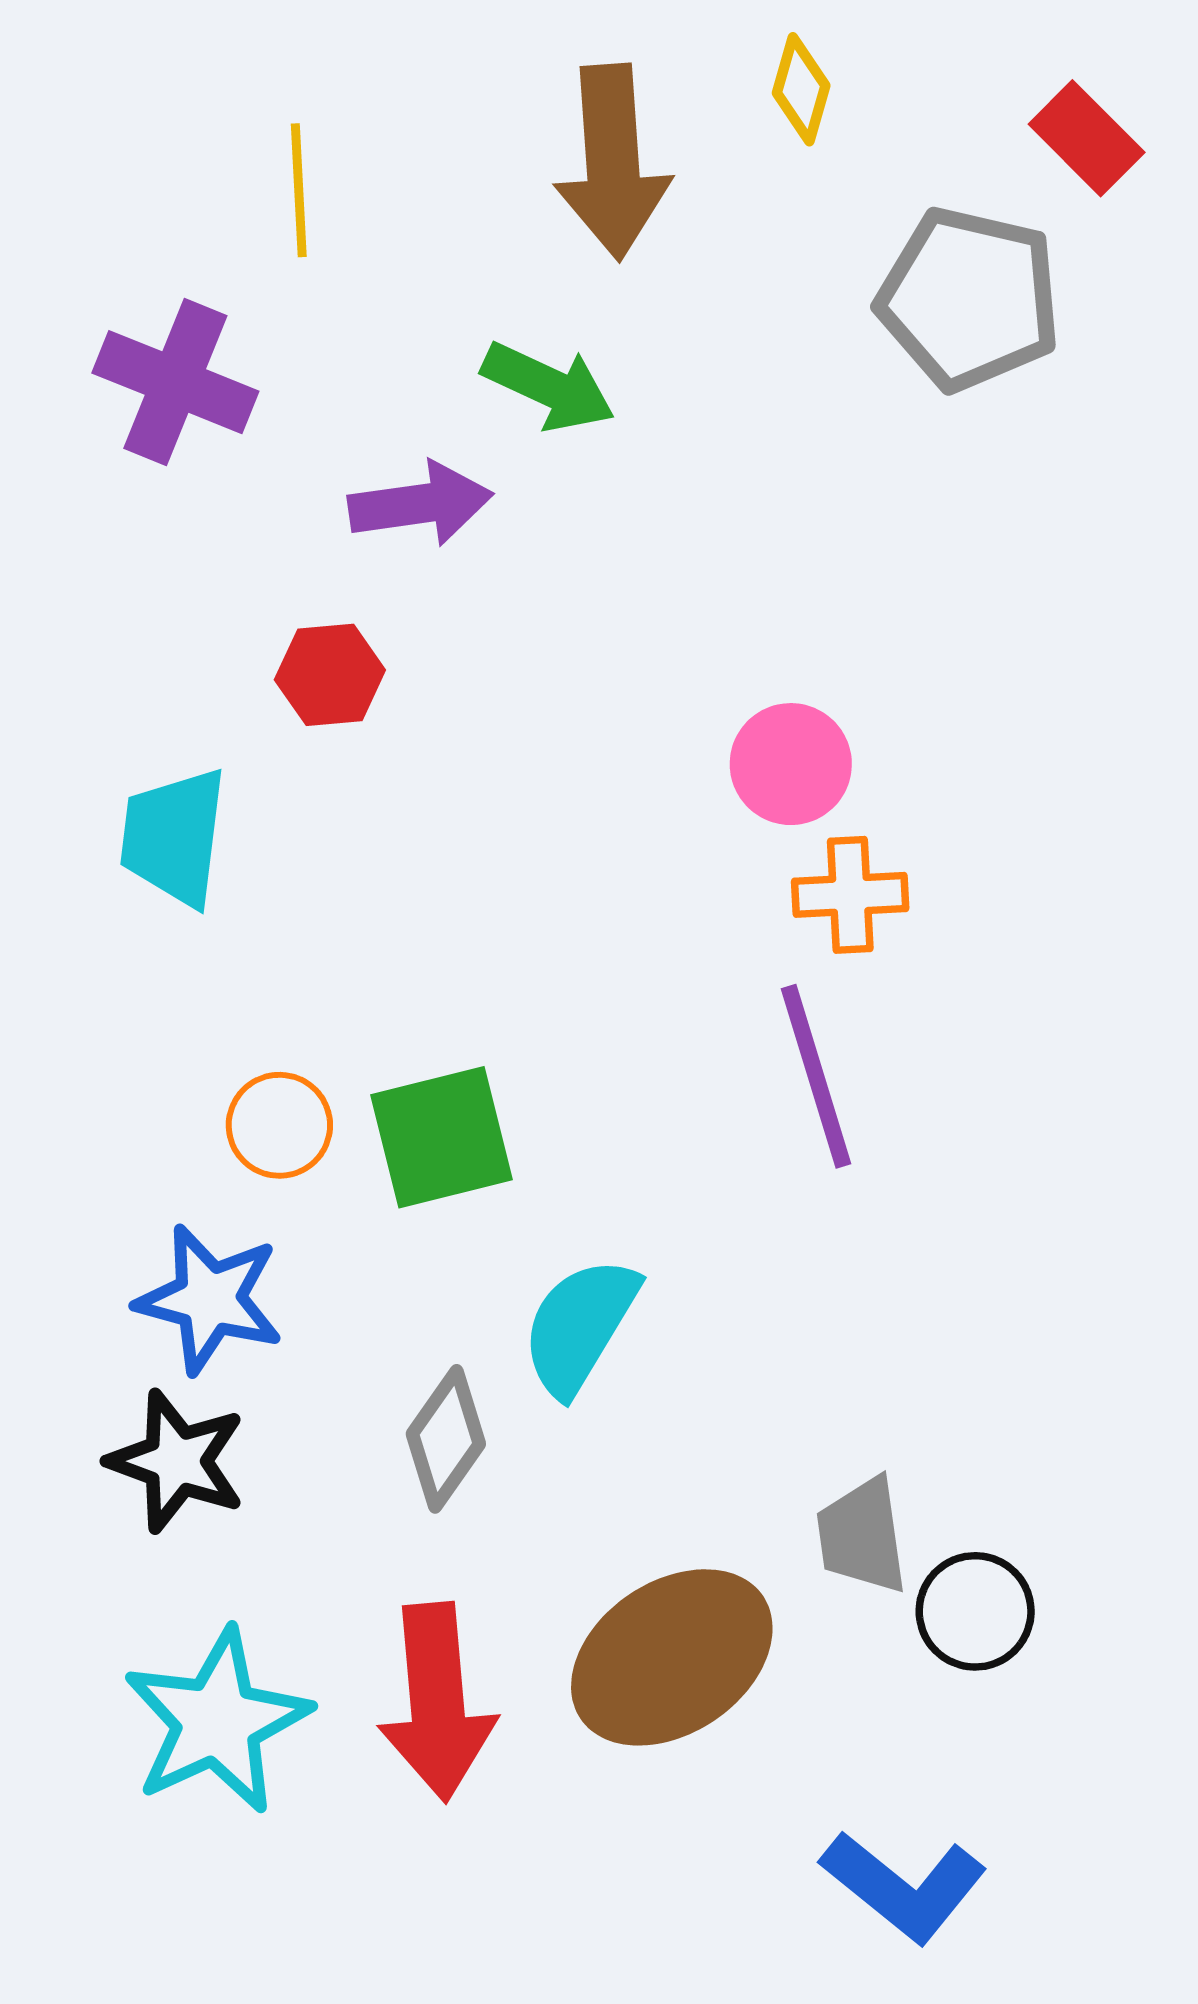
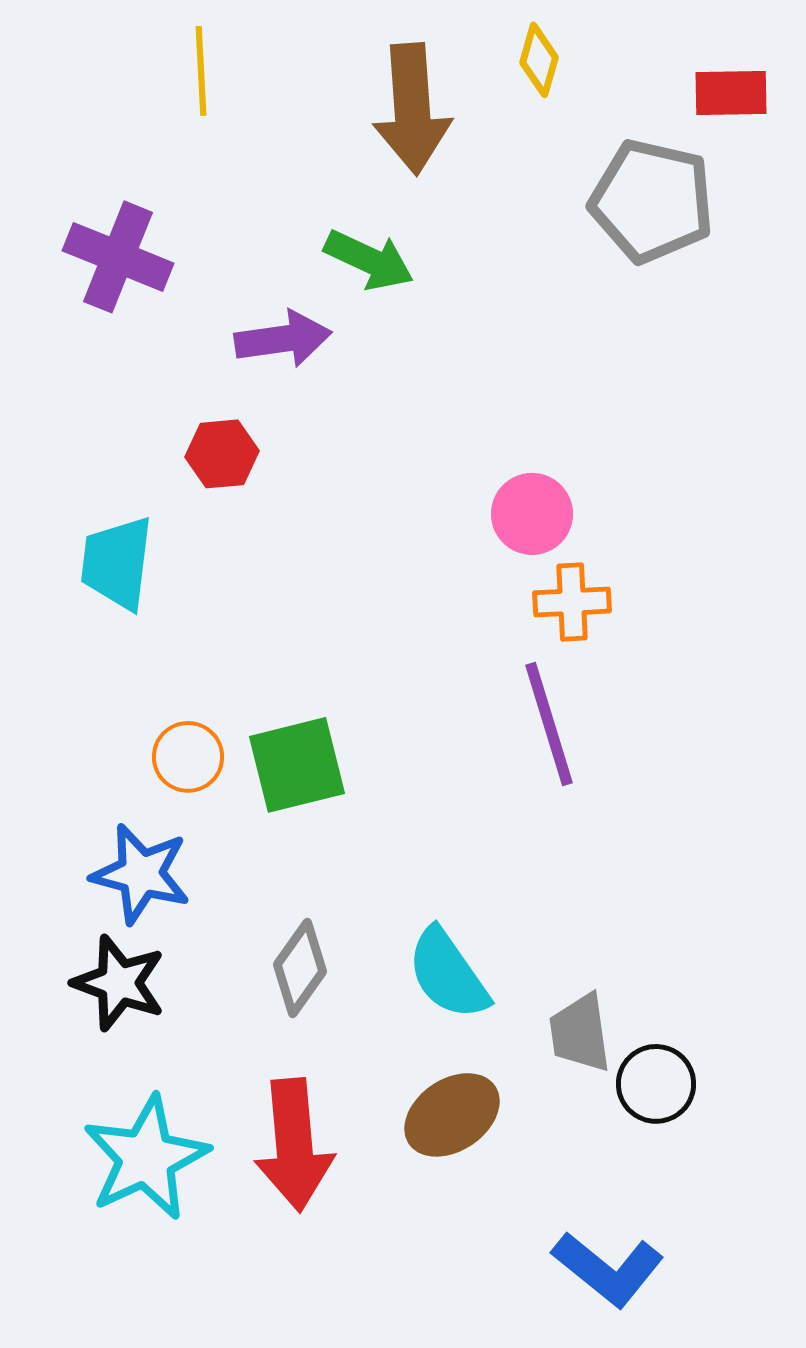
red rectangle: (1087, 138) -> (731, 93), turned -46
yellow line: (299, 190) -> (201, 71), moved
cyan semicircle: (580, 1326) -> (448, 974), moved, turned -66
brown ellipse: (672, 1657) -> (452, 1115), size x0.7

